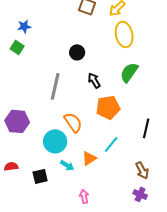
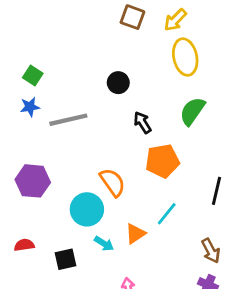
blue star: (24, 26) -> (30, 107), moved
gray line: (55, 86) -> (68, 120), moved, turned 64

